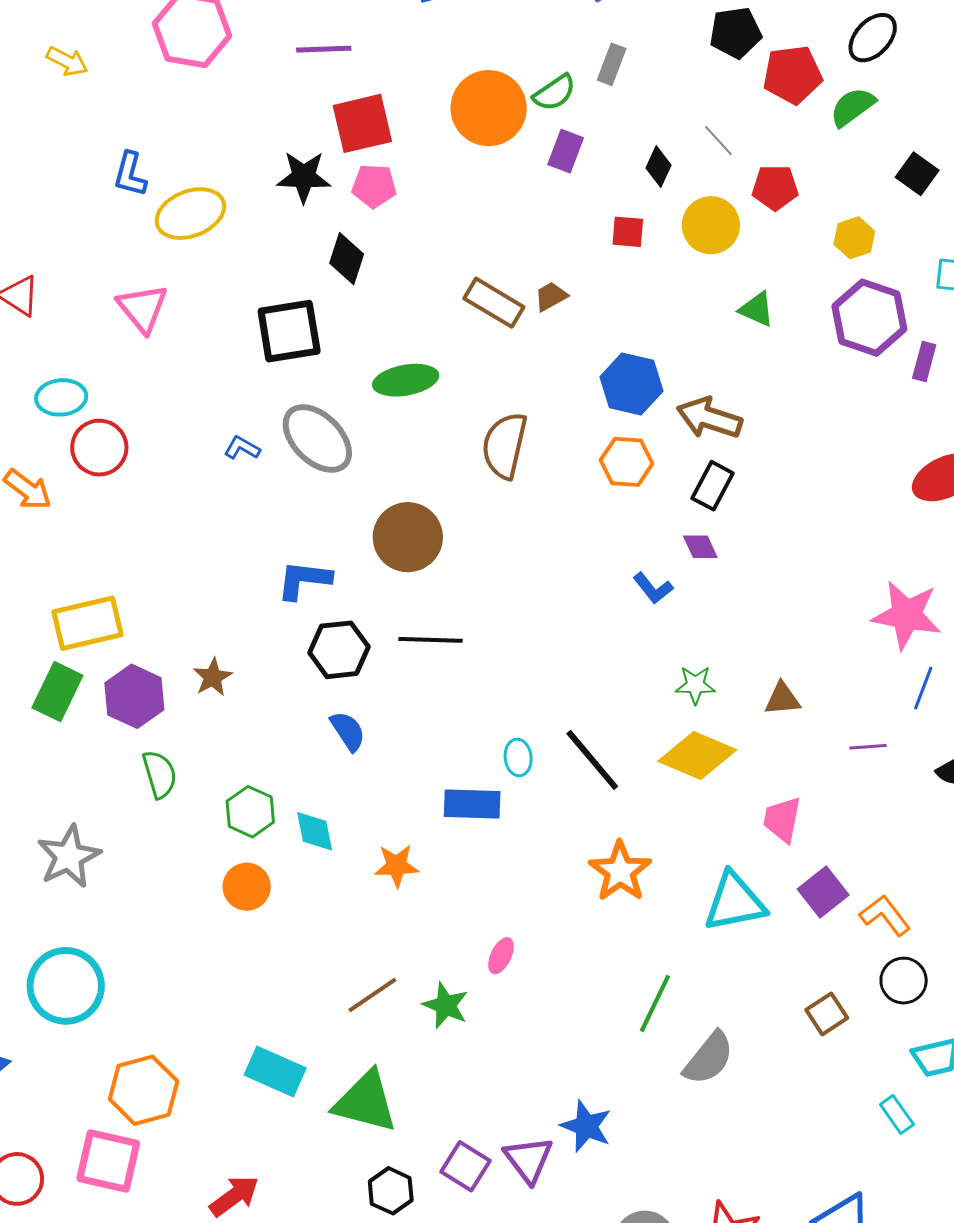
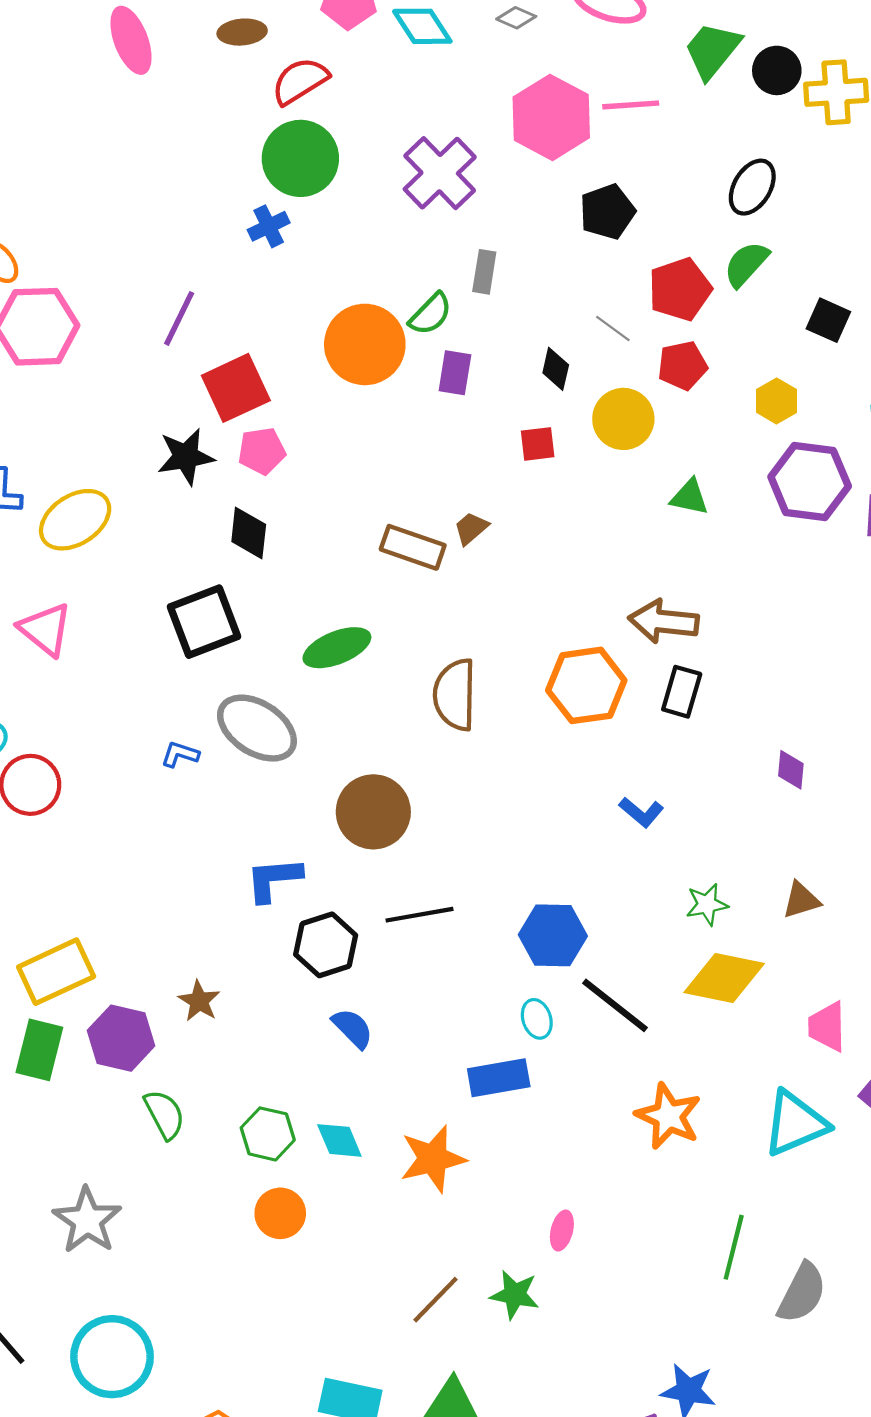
purple line: (324, 49) -> (179, 318), turned -50
red pentagon: (793, 75) -> (680, 289), moved
blue hexagon: (631, 384) -> (553, 935), moved
orange hexagon: (627, 462) -> (586, 685), size x1.4
purple diamond: (700, 547) -> (791, 770), moved, turned 42
orange star: (397, 866) -> (433, 1159), size x1.4

